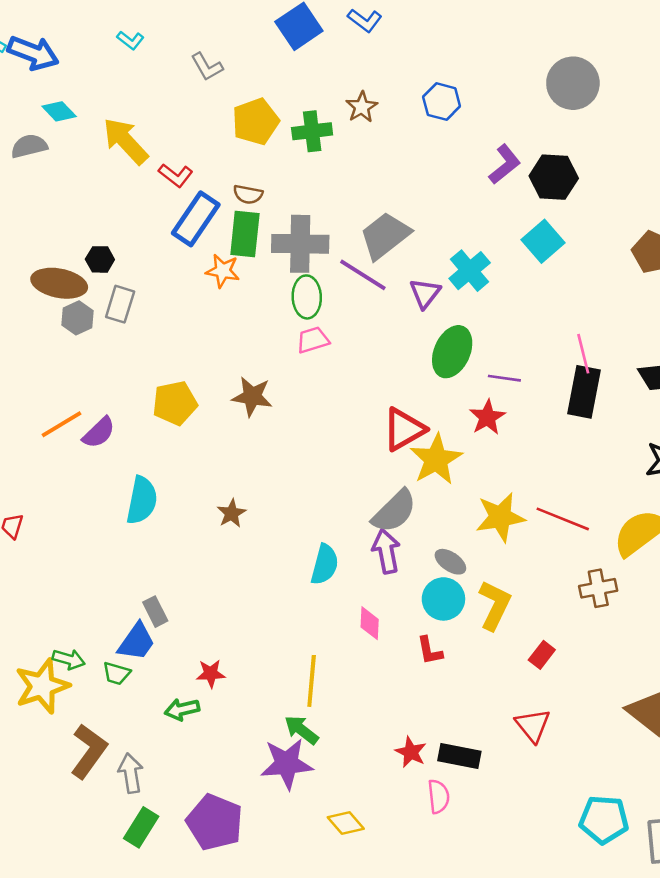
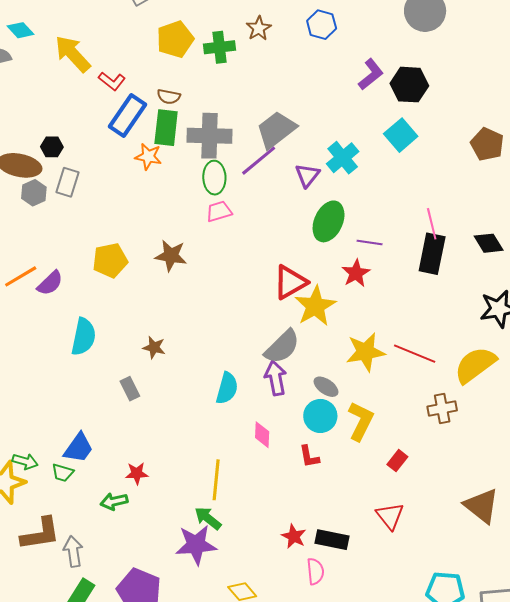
purple line: (363, 275) -> (259, 161), turned -72
brown star: (232, 513) -> (154, 347), turned -30
gray rectangle: (155, 612) -> (130, 389), moved
brown L-shape: (89, 751) -> (40, 534), turned 45

